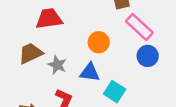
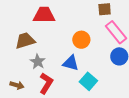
gray star: (57, 65) -> (38, 62), moved

